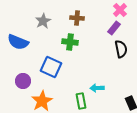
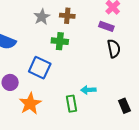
gray star: (43, 21) -> (42, 17), moved
purple rectangle: (114, 28) -> (106, 26), turned 72

